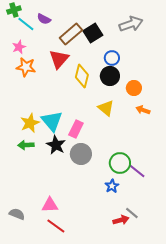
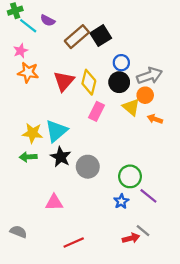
gray arrow: (131, 24) -> (149, 76), moved
red triangle: (59, 59) -> (64, 81), moved
yellow triangle: (106, 108) -> (131, 107), moved
cyan triangle: (52, 121) -> (56, 131), turned 30
yellow star: (30, 123) -> (32, 133), turned 30
pink rectangle: (76, 129) -> (96, 111), moved
purple line: (137, 171) -> (148, 196), moved
pink triangle: (50, 205) -> (54, 202), moved
red line: (56, 226) -> (74, 242), moved, turned -60

